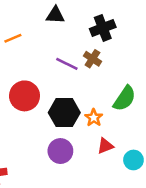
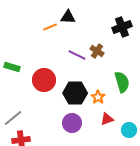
black cross: (103, 28) -> (122, 27), moved
orange line: (13, 38) -> (50, 27), moved
green semicircle: (125, 98) -> (122, 82), turned -50

